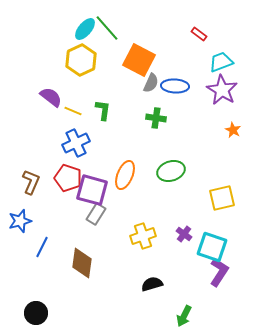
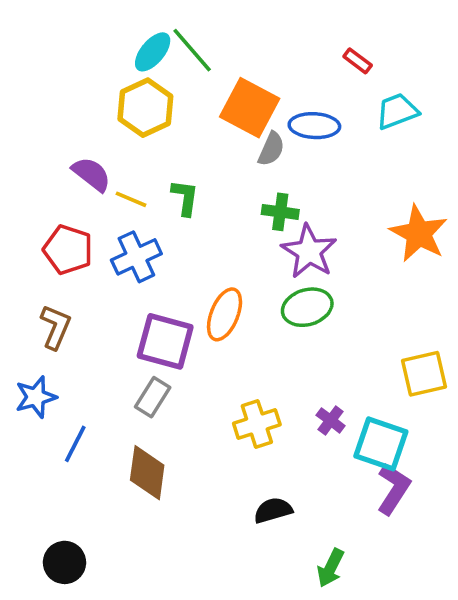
blue ellipse: (175, 86) -> (314, 126), moved
purple star: (222, 90) -> (309, 251), moved
orange star: (233, 130) -> (419, 233), size x2.0
red pentagon: (68, 178) -> (68, 250), moved
yellow square: (222, 198) -> (424, 374), moved
gray rectangle: (96, 214) -> (153, 397), moved

